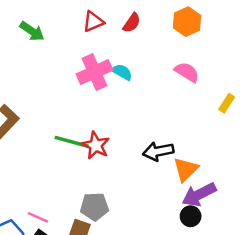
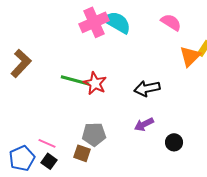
cyan semicircle: (122, 72) -> (117, 22), size x1.6
orange triangle: (186, 169) -> (190, 56), moved
purple arrow: (199, 195) -> (144, 124), moved, size x0.7

